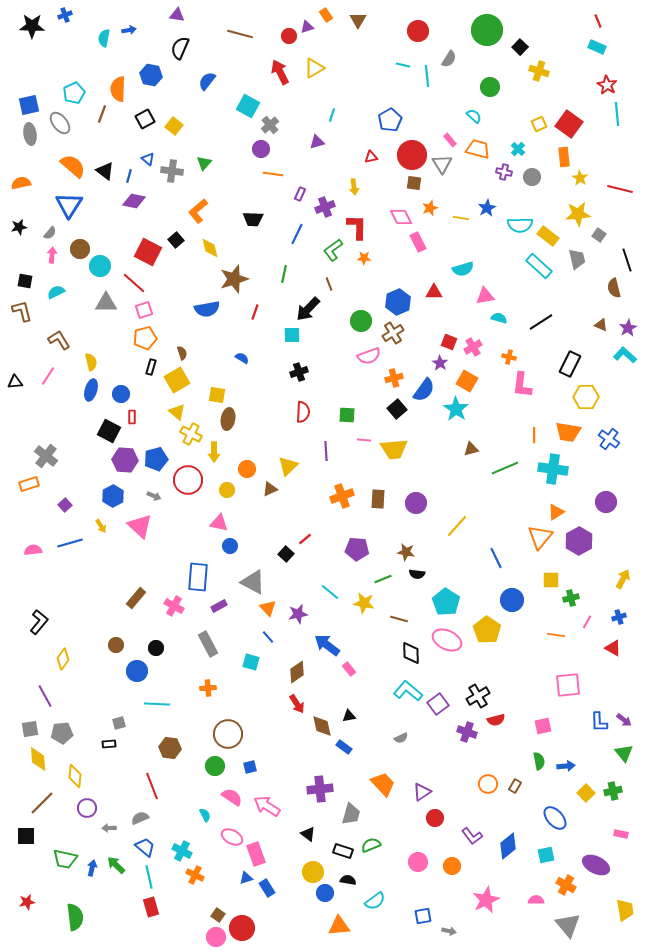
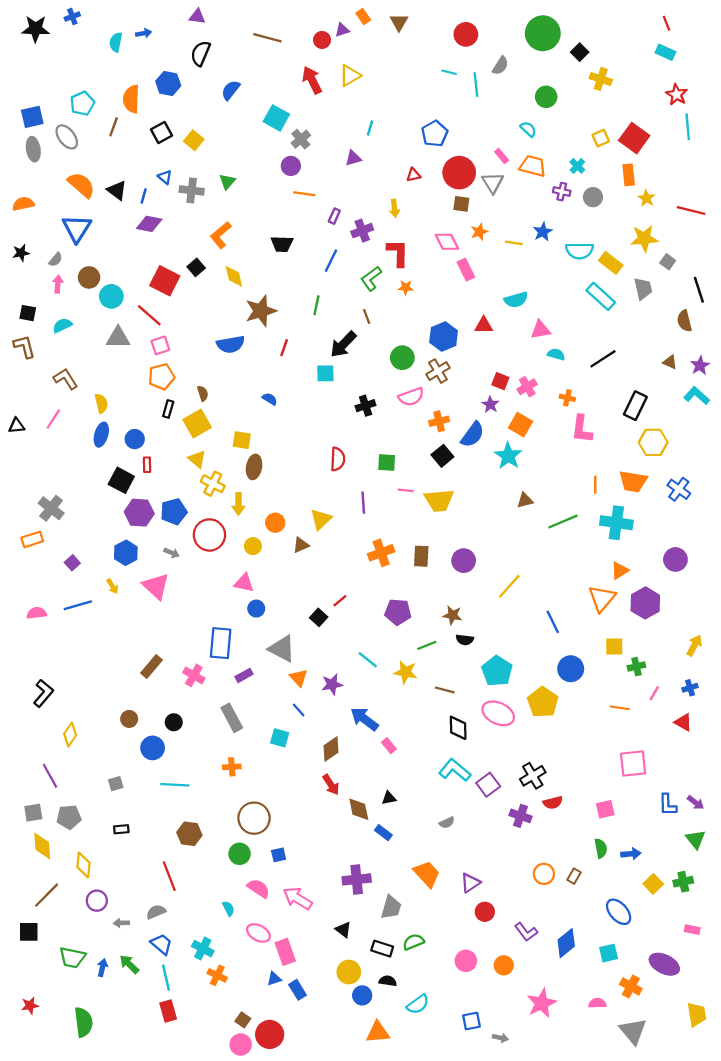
black cross: (299, 372) -> (366, 406), moved
gray square: (119, 723) -> (116, 784), moved

